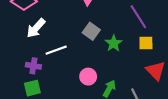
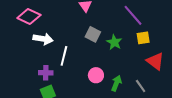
white arrow: (36, 28) -> (43, 39), turned -114
white line: (56, 50) -> (64, 56), turned -48

